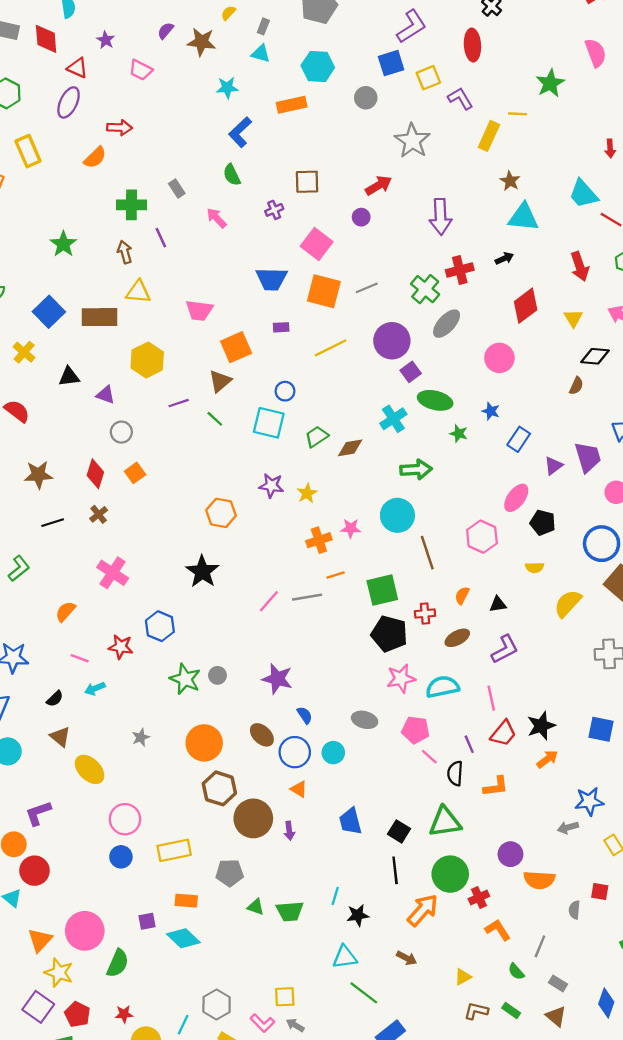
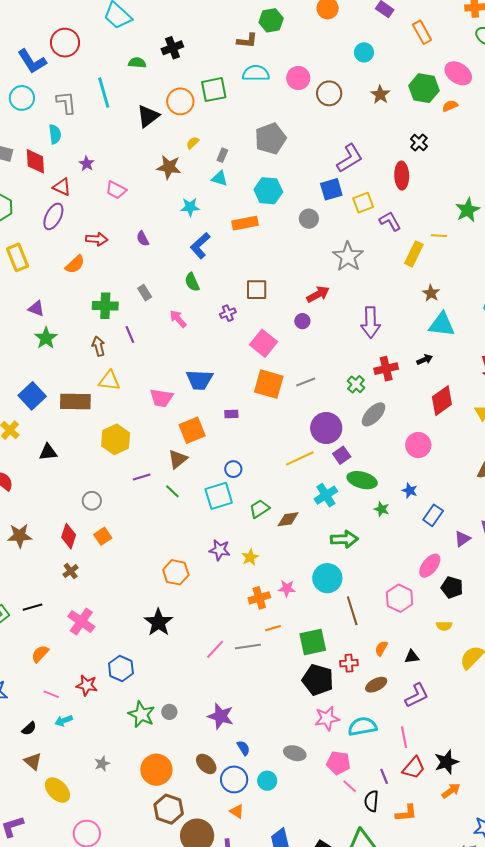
purple semicircle: (166, 31) -> (143, 239), moved, turned -70
blue trapezoid: (272, 279) -> (199, 380), moved
green cross: (425, 289) -> (356, 384), size x0.7
yellow line: (331, 348) -> (300, 458), moved
purple triangle: (106, 395) -> (36, 308), moved
cyan square: (269, 423) -> (219, 496), turned -32
black line: (53, 523) -> (32, 607), moved

